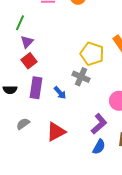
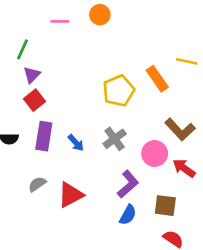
yellow pentagon: (92, 54) -> (119, 91), turned 30
gray cross: (81, 77) -> (115, 139), moved, turned 30
gray semicircle: (23, 124) -> (37, 184), moved

